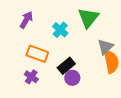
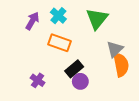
cyan cross: (60, 30) -> (58, 16), moved
orange rectangle: (37, 54) -> (59, 43), moved

